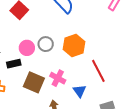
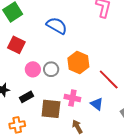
pink circle: (27, 48) -> (33, 69), moved

